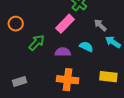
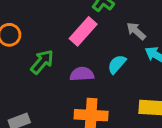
cyan semicircle: (86, 47) -> (117, 64), turned -72

